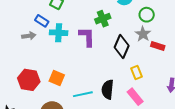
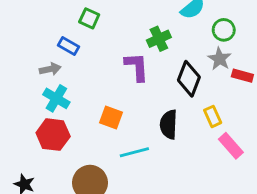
cyan cross: (59, 33) -> (56, 98), moved, turned 30
orange square: (57, 78) -> (111, 118), moved
black semicircle: (108, 90) -> (169, 124), moved
pink rectangle: (135, 97) -> (231, 146), moved

